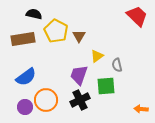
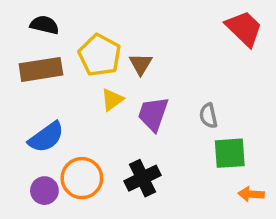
black semicircle: (34, 14) -> (44, 25), moved
yellow triangle: (97, 56) -> (112, 100), moved
purple trapezoid: (79, 75) -> (153, 114), moved
green square: (106, 86) -> (230, 153), moved

